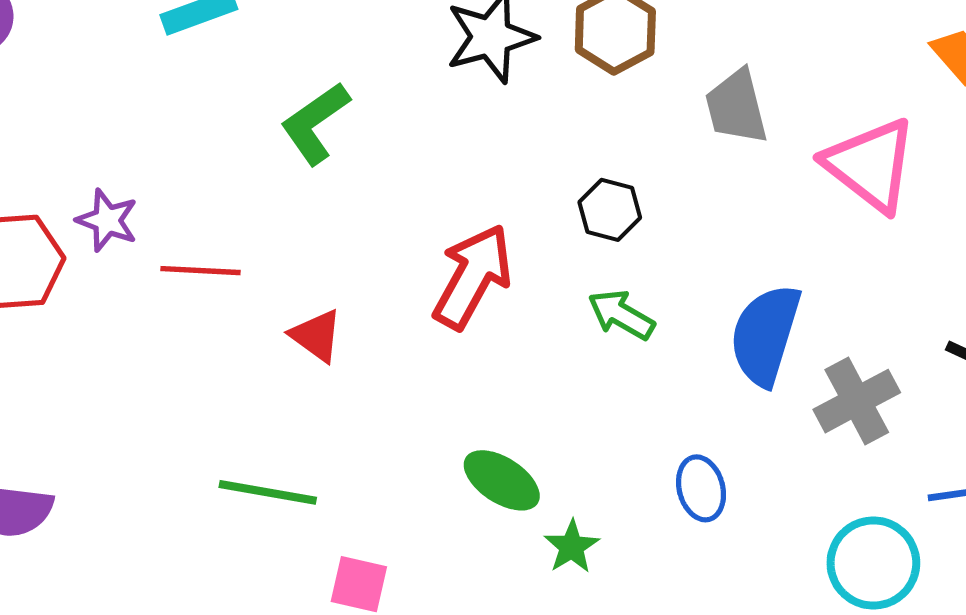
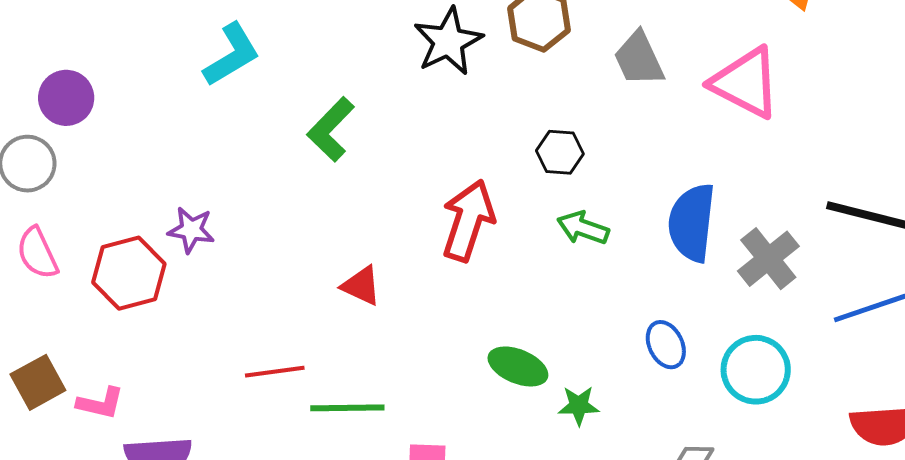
red line: (201, 271) -> (275, 372), moved
green star: (572, 547) -> (579, 406), turned -30
cyan circle: (873, 563) -> (756, 370), moved

